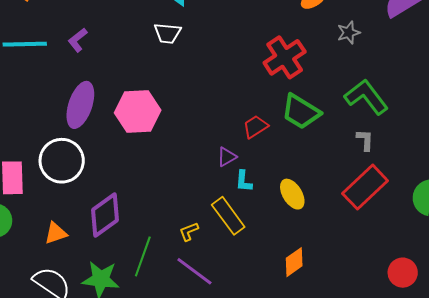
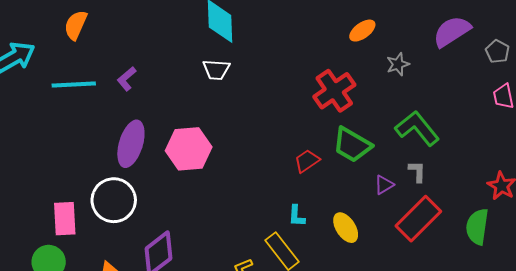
purple triangle: (227, 157) -> (384, 185), moved

